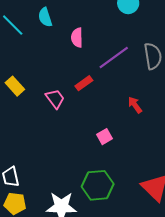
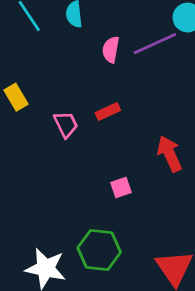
purple line: (114, 57) -> (155, 44), moved
red arrow: (135, 105) -> (170, 154), size x1.5

